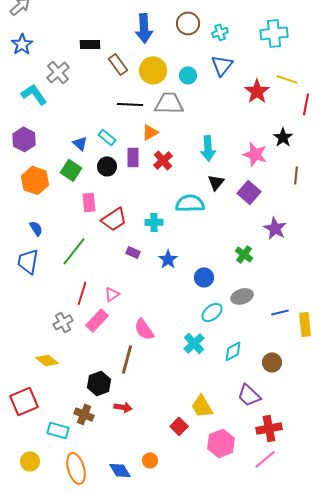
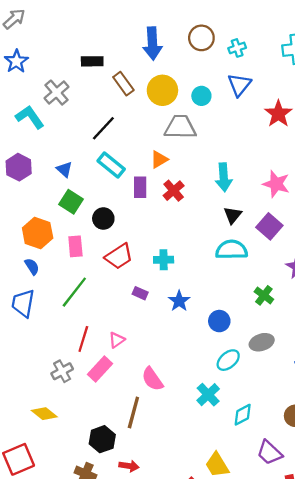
black line: (130, 104) -> (103, 128), moved, turned -50
cyan rectangle: (107, 137) -> (111, 165), size x1.4
blue triangle: (80, 143) -> (64, 169), moved
black circle: (107, 166) -> (103, 218), moved
orange hexagon: (35, 180) -> (38, 233), moved
pink rectangle: (89, 202) -> (75, 246), moved
cyan semicircle: (190, 203) -> (232, 250), moved
cyan diamond: (233, 351) -> (243, 415), moved

